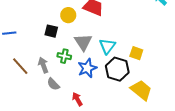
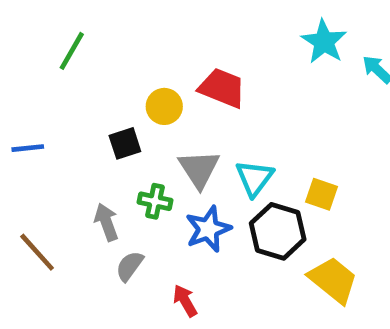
black square: (51, 31) -> (125, 143), turned -32
brown line: (20, 66) -> (37, 252), moved
gray semicircle: (53, 84) -> (130, 266), turned 80

